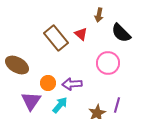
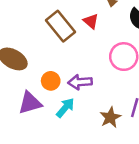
purple triangle: (31, 101) -> (30, 103), turned 40

